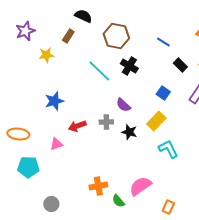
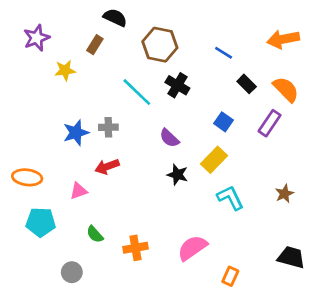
gray cross: (106, 122) -> (108, 127), moved
green semicircle: (118, 201) -> (95, 234), moved

